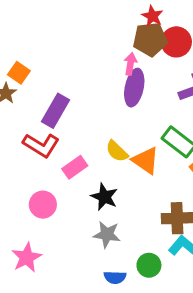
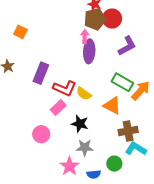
orange square: (19, 73) -> (20, 32), moved
red L-shape: (41, 145) -> (65, 88), moved
orange triangle: (146, 160) -> (112, 106), moved
pink star: (27, 257) -> (69, 166), moved

